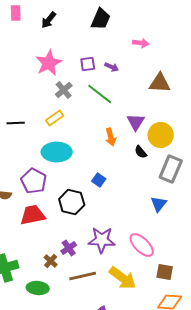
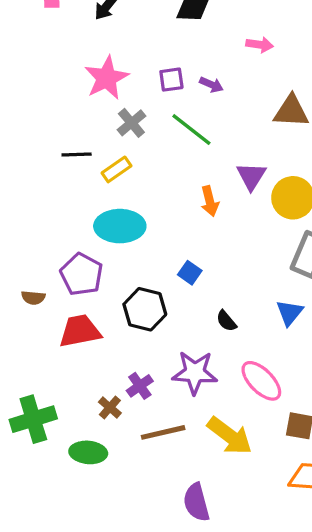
black line: (16, 123) -> (77, 155), moved
black semicircle: (141, 152) -> (226, 321), moved

